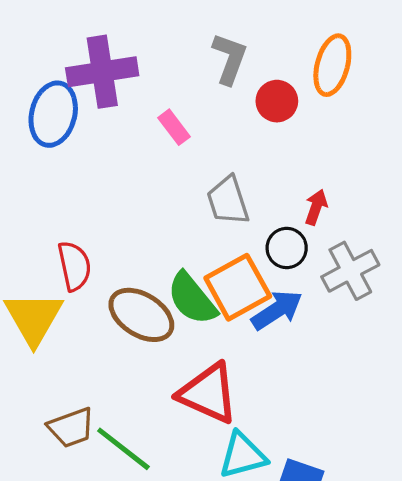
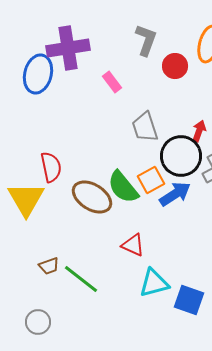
black circle: (287, 248) -> (181, 156), size x1.6
orange square: (238, 287) -> (151, 180), size x0.7
red triangle: (208, 393) -> (133, 245), size x0.6
brown trapezoid: (71, 428) -> (49, 266), size x0.7

